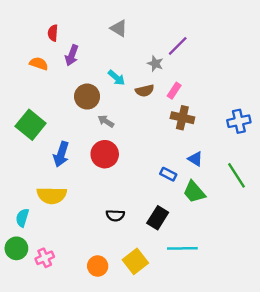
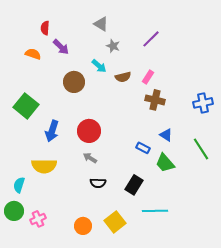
purple arrow: (72, 55) -> (61, 47), turned -66
gray star: (155, 64) -> (113, 46), moved
gray arrow: (106, 121) -> (90, 158), moved

